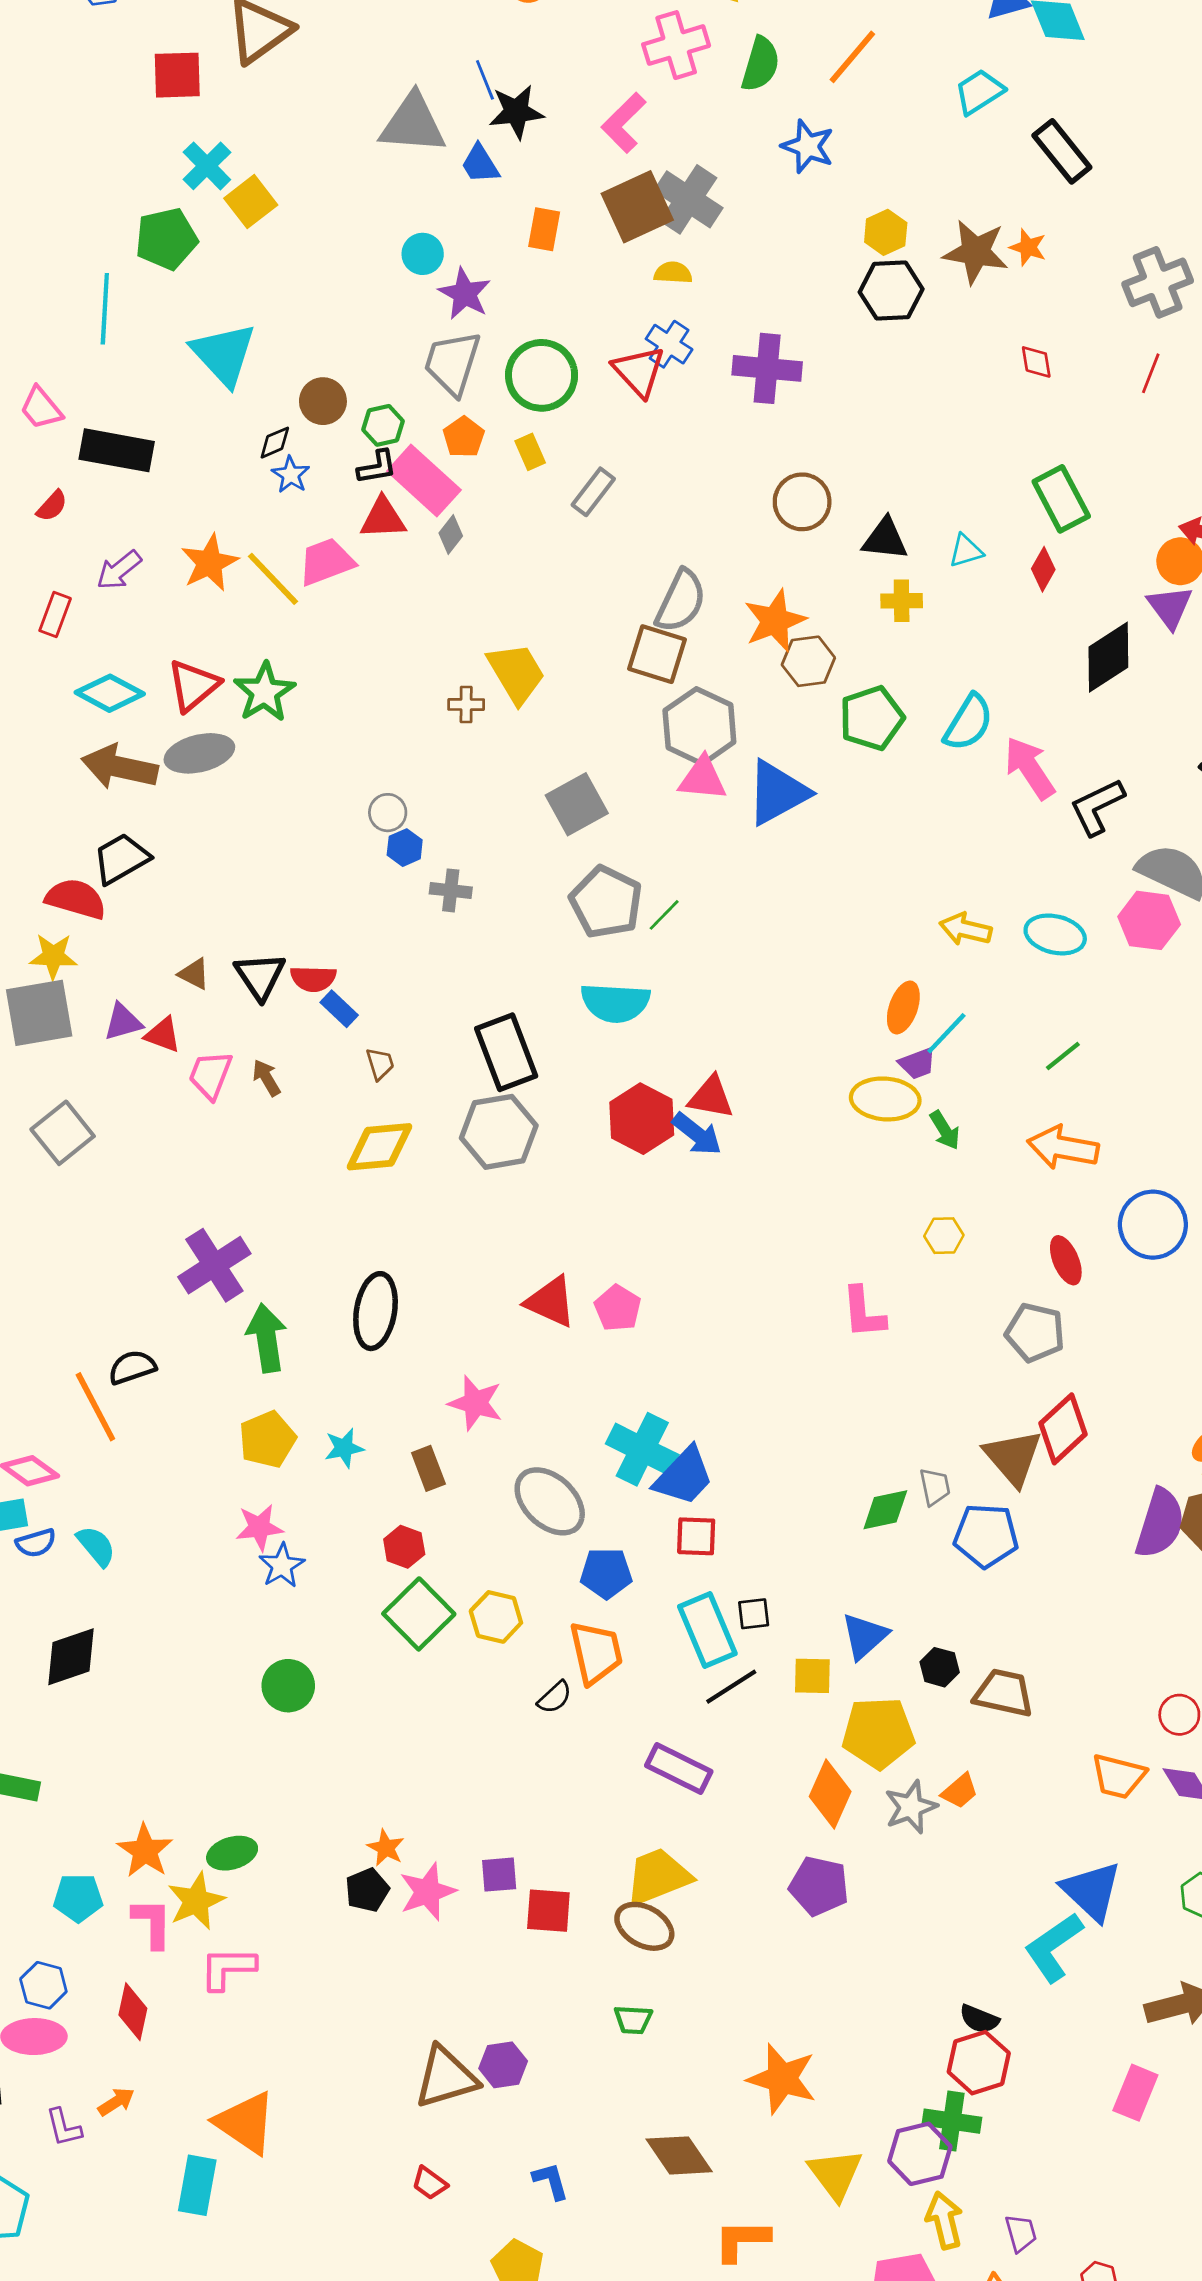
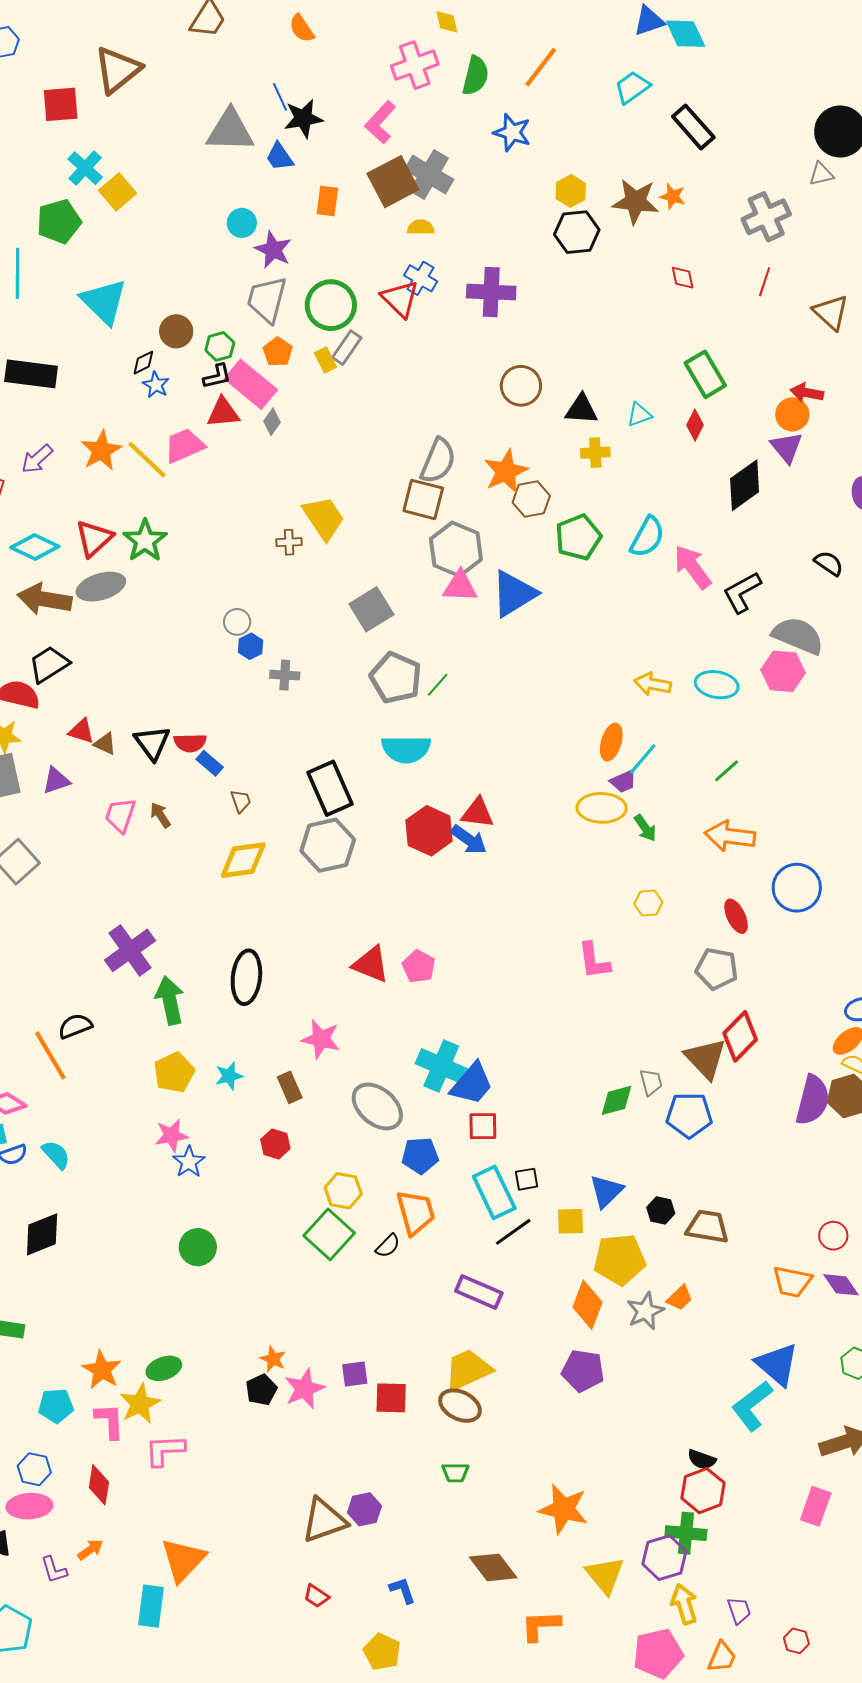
gray rectangle: (593, 492) -> (347, 348), moved
red triangle: (163, 1035) -> (81, 731), moved
green square: (419, 1614) -> (329, 1234), moved
orange triangle: (246, 2123) -> (183, 1560), turned 42

